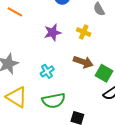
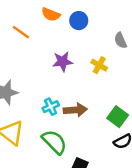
brown arrow: (83, 62) -> (75, 110), moved, turned -30
green semicircle: (54, 101) -> (54, 142), turned -130

